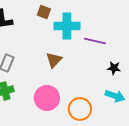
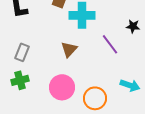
purple line: (95, 41) -> (110, 44), moved, turned 40
black star: (114, 68) -> (133, 26), moved

